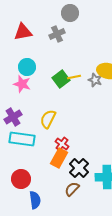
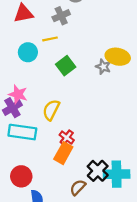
yellow line: (74, 77) -> (50, 39), moved
pink star: (22, 84) -> (18, 94), moved
black cross: (79, 168) -> (98, 171), moved

